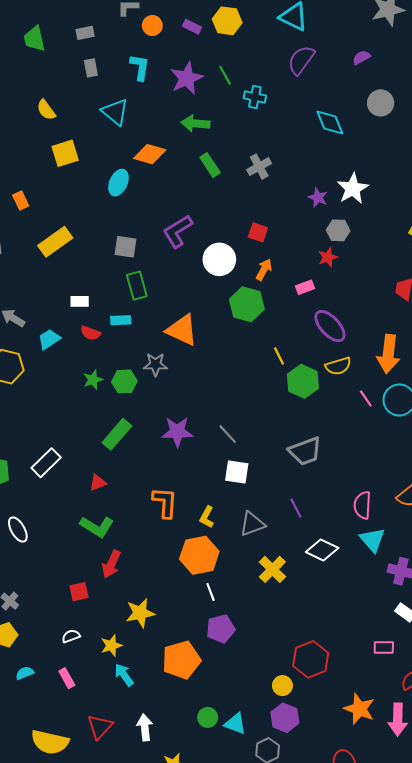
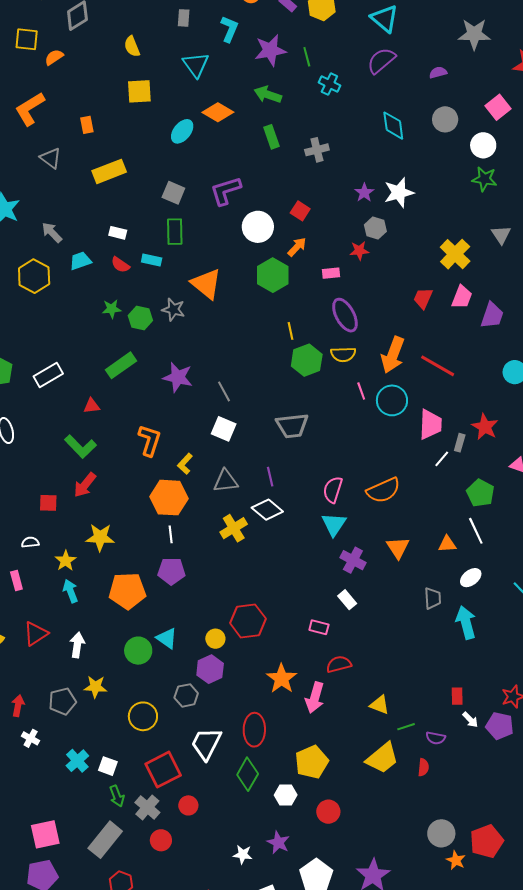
white diamond: (322, 550) -> (267, 510), moved
yellow star: (111, 645) -> (66, 561), turned -30
green circle: (208, 717) -> (138, 651), size x1.4
cyan triangle: (235, 724) -> (167, 638), moved

